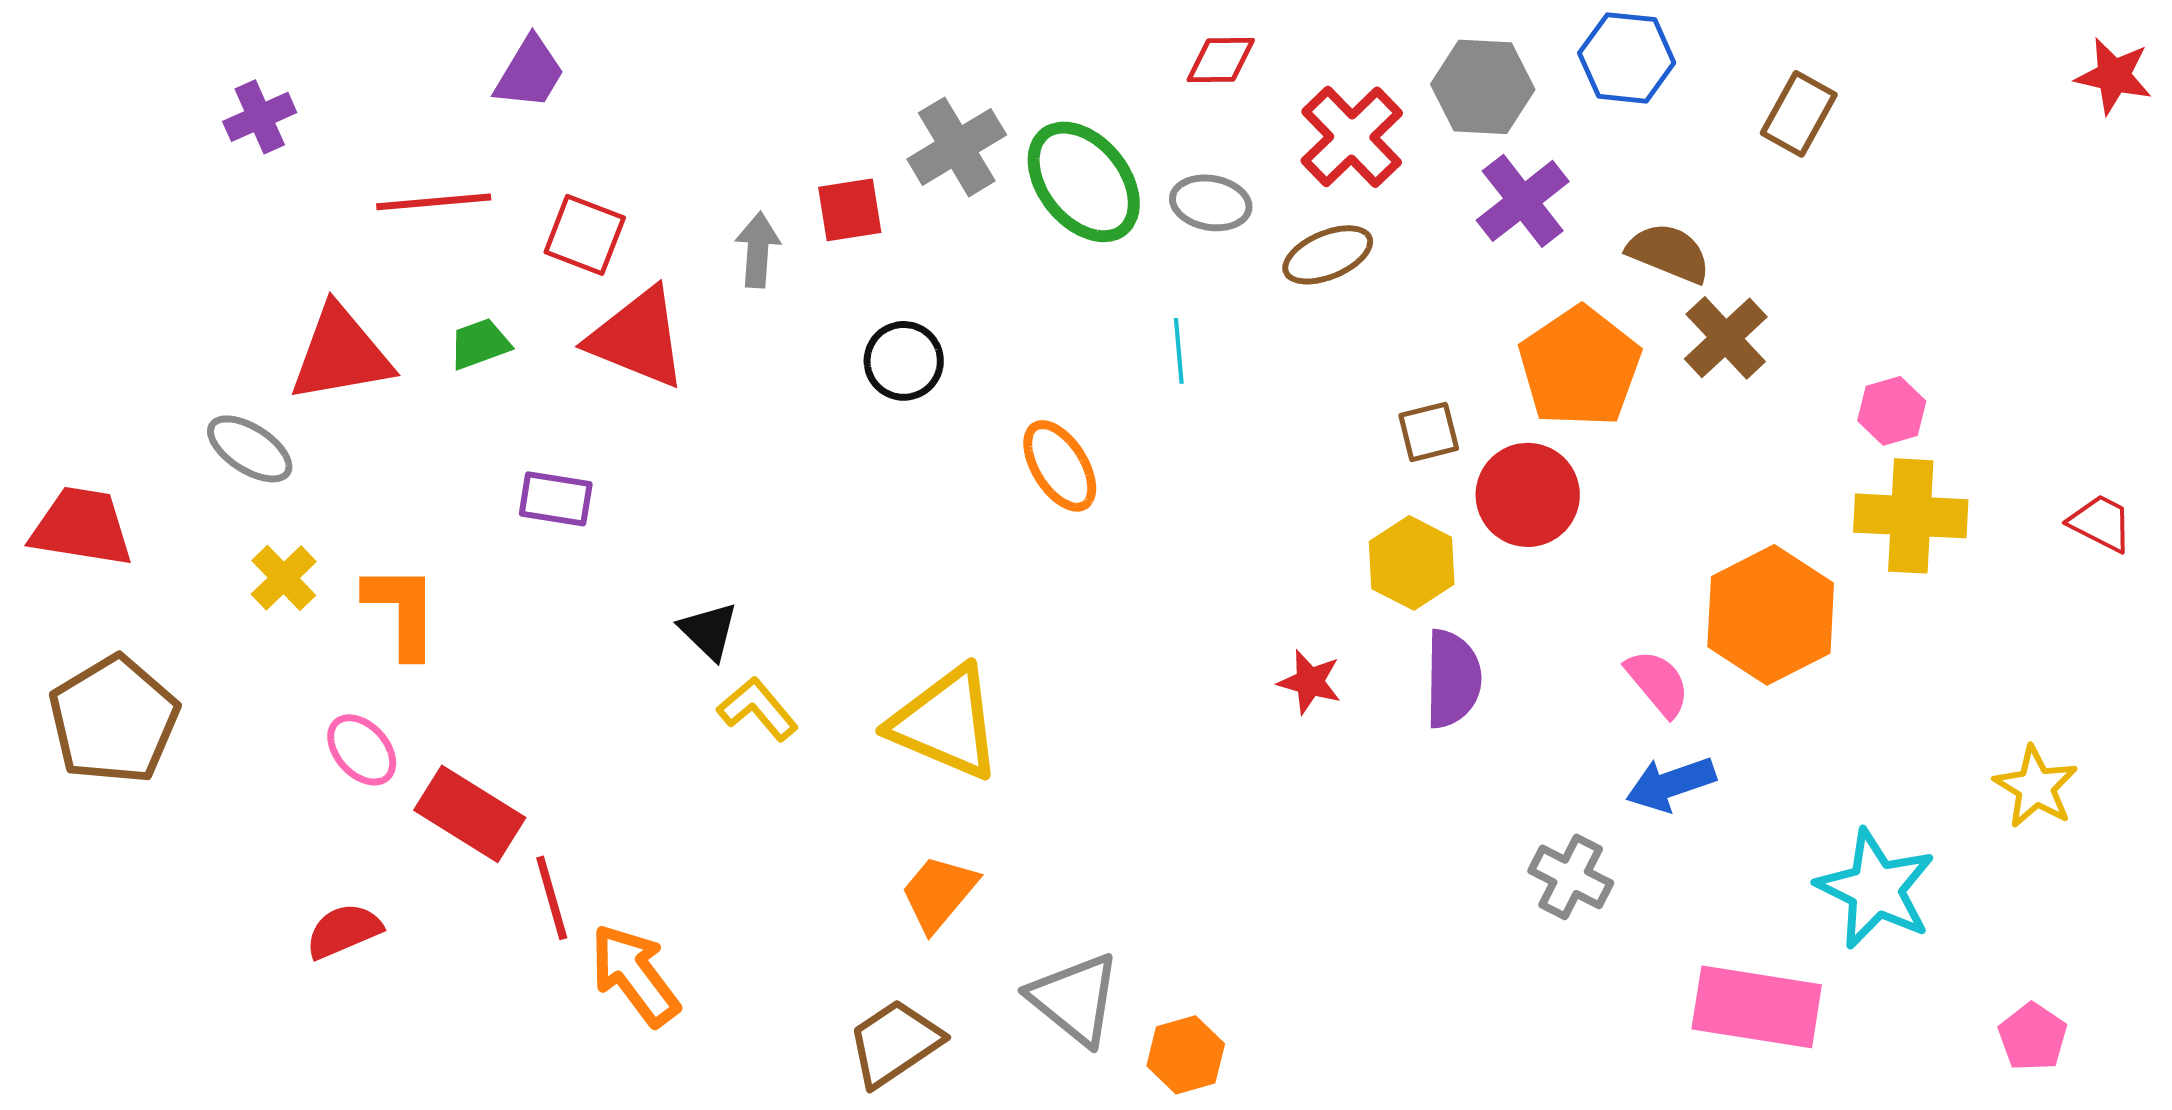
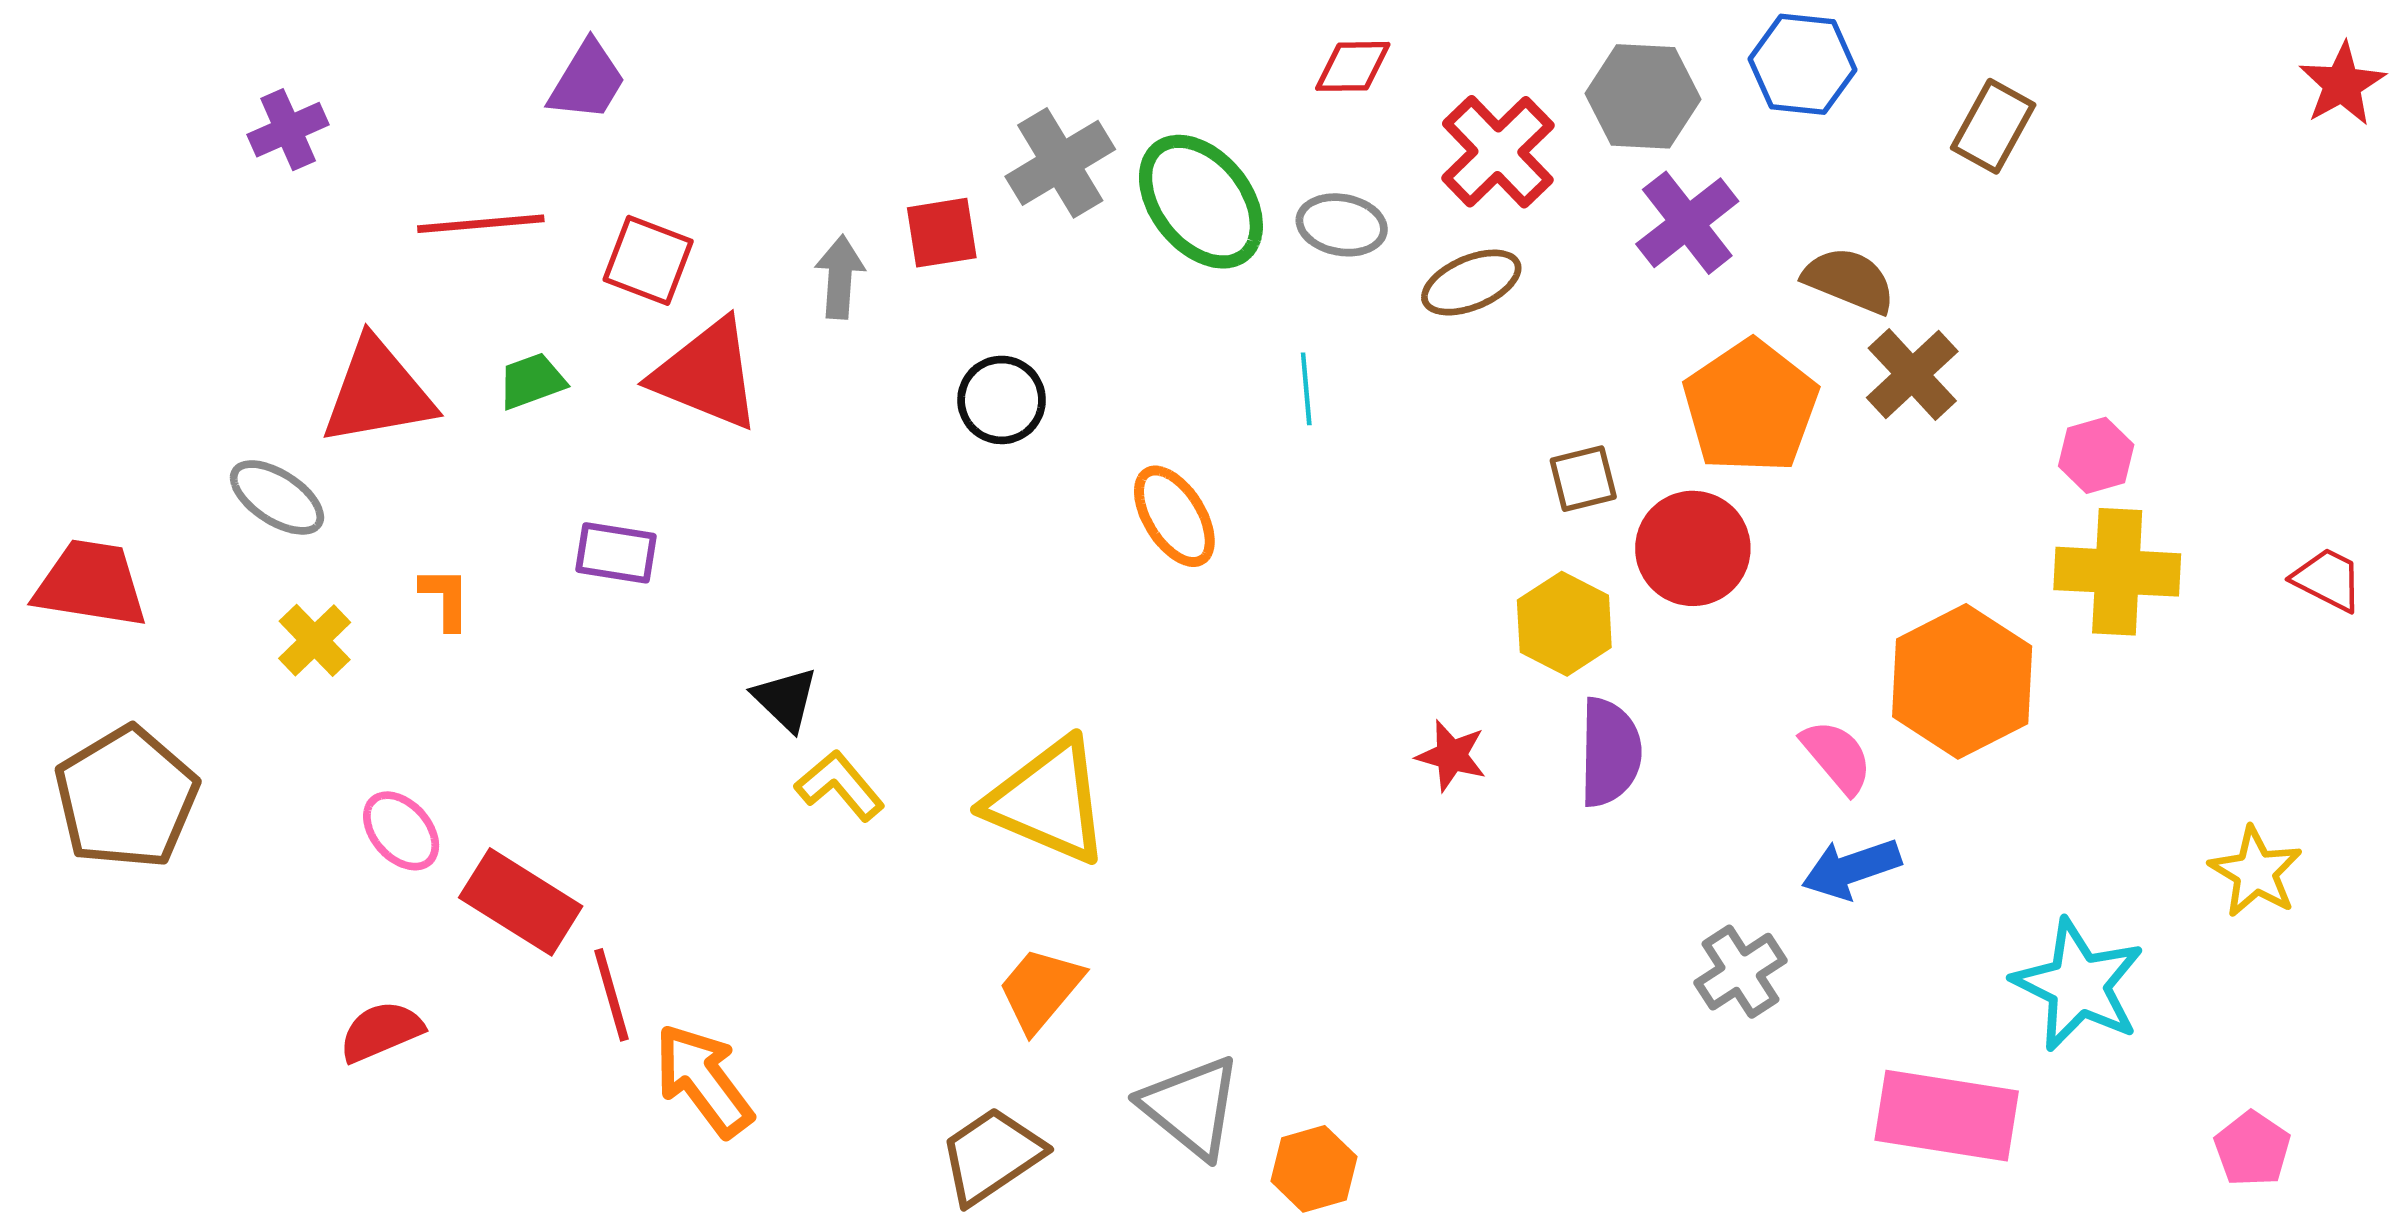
red star: (2114, 76) -> (2342, 84), turned 30
orange L-shape: (402, 611) -> (445, 598), moved, size x0.6
gray cross: (1571, 877) -> (1741, 972), turned 30

